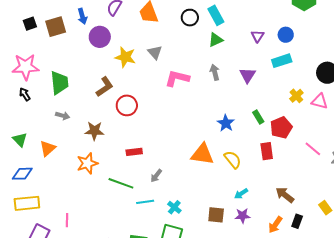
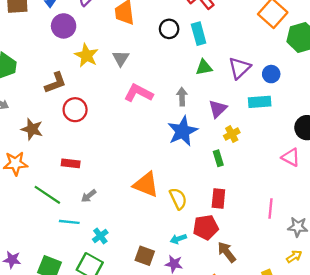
purple triangle: (258, 36) -> (239, 68), size x1.5
green triangle: (216, 40) -> (204, 67), moved
yellow cross: (296, 96) -> (232, 134), moved
blue star: (226, 123) -> (183, 131), moved, size x1.5
red pentagon: (281, 128) -> (206, 227), moved
pink line: (313, 149) -> (270, 209), turned 42

